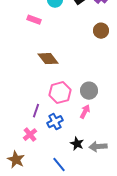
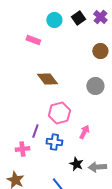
gray circle: (89, 91) -> (95, 86), moved
blue cross: (55, 122) -> (54, 142), turned 35
pink cross: (30, 135) -> (22, 149), moved, turned 32

